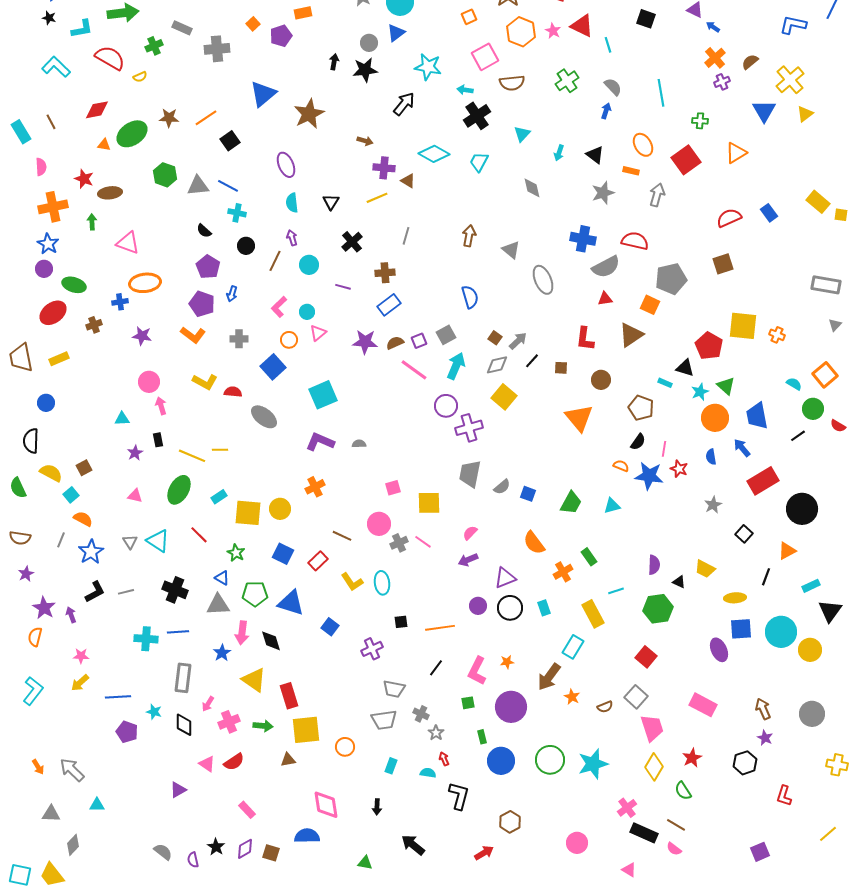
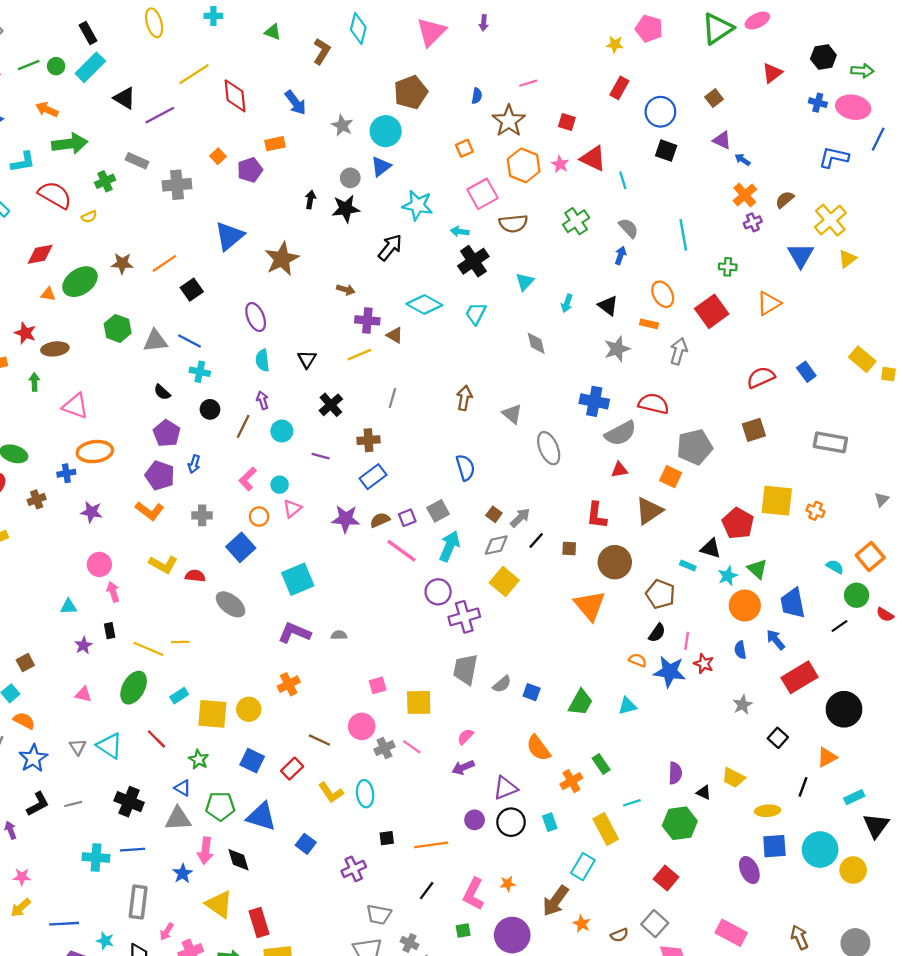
gray rectangle: (826, 285) -> (830, 442), moved
brown circle: (601, 380) -> (615, 562), size x1.5

